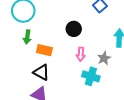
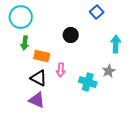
pink arrow: (81, 54) -> (61, 70), moved
gray star: (104, 58) -> (109, 71), moved

